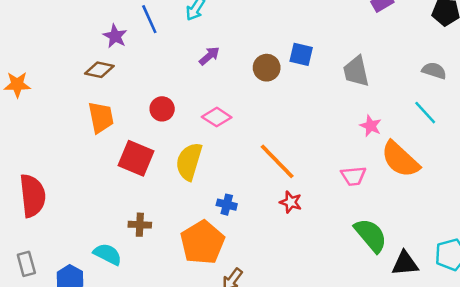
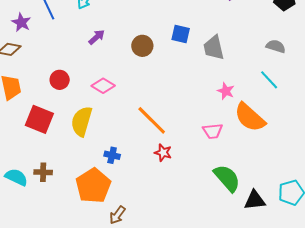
blue square: (301, 54) -> (181, 34), moved
cyan semicircle: (108, 254) -> (16, 177), moved

